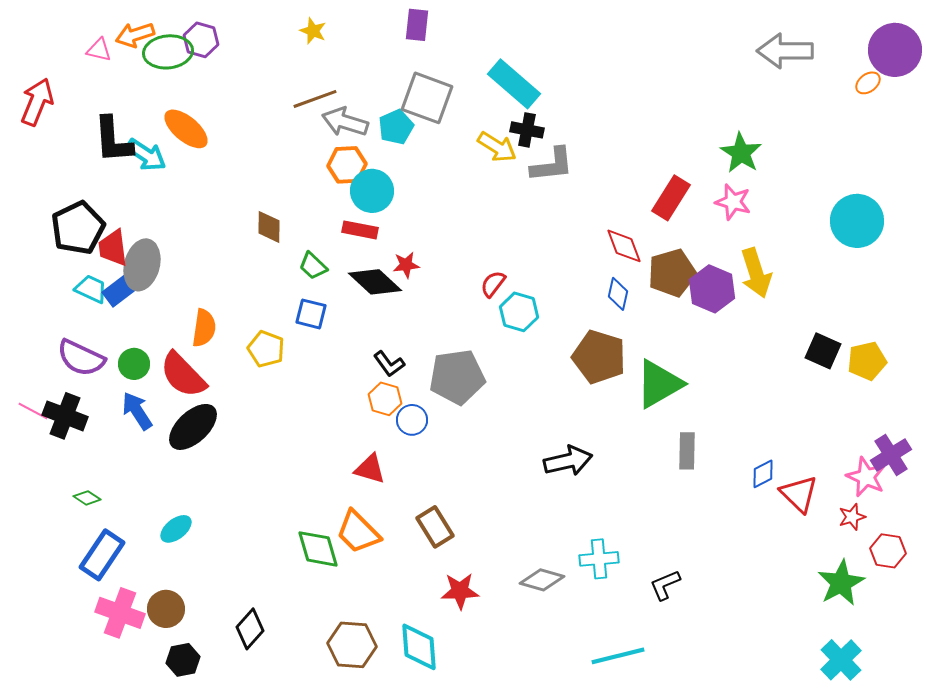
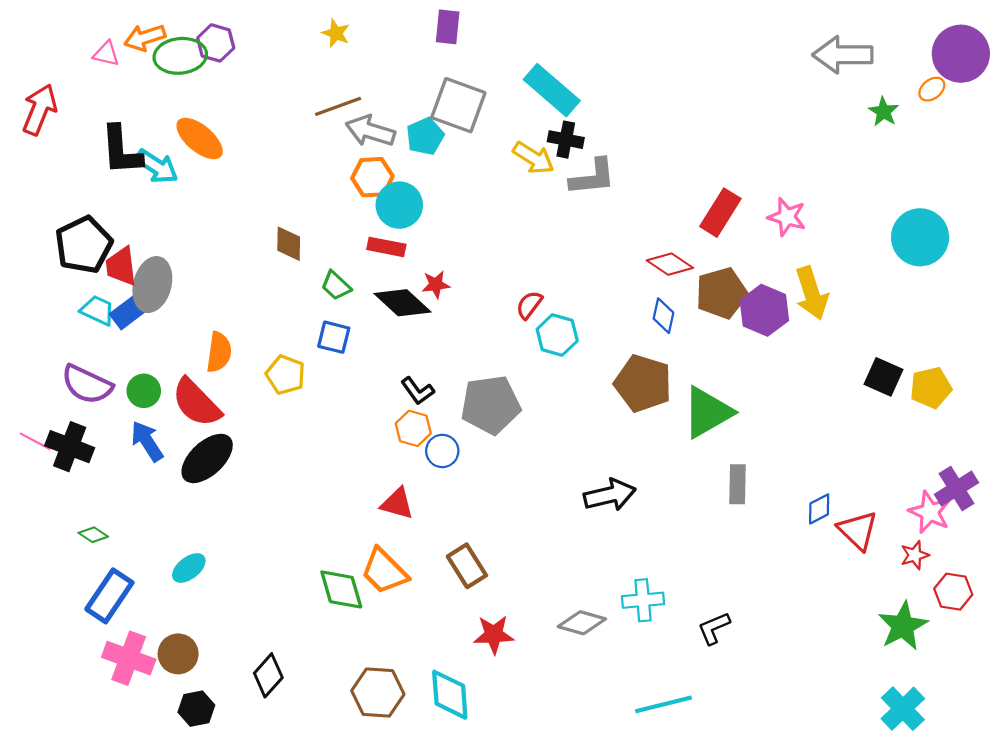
green star: (741, 153) -> (884, 112), moved, size x0.7
red diamond: (624, 246) -> (670, 264), turned -36

